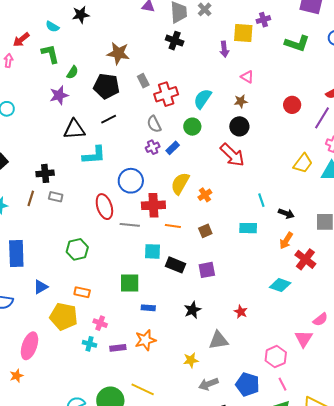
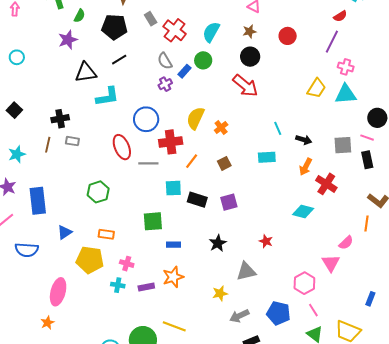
red cross: (166, 94) -> (175, 30), turned -30
red circle: (292, 105) -> (288, 36), moved
blue rectangle: (173, 148) -> (185, 71), moved
orange line: (173, 226) -> (192, 161), turned -56

